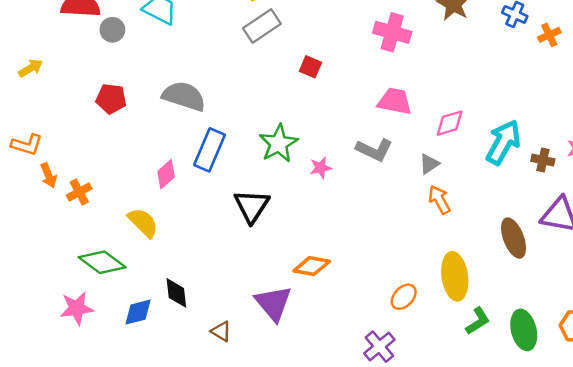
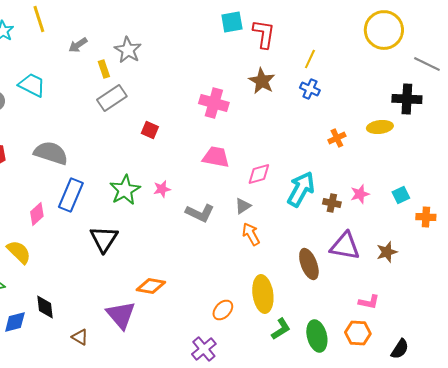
orange cross: (549, 35) -> (337, 138), moved
gray L-shape: (374, 150) -> (200, 213), moved
pink star: (321, 168) -> (162, 189), moved

